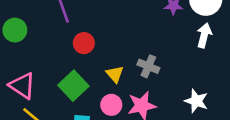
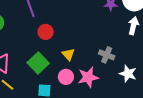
gray cross: (148, 66) -> (107, 55), moved

